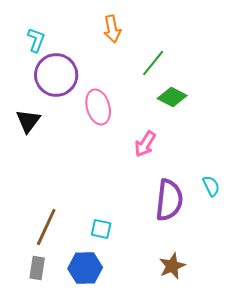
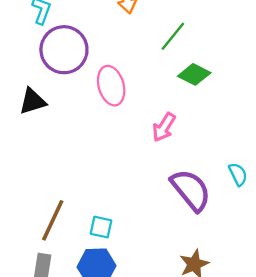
black triangle: (28, 121) -> (33, 101), turned 36
purple semicircle: (169, 200) -> (191, 190), turned -45
cyan square: (101, 229) -> (101, 227), moved

